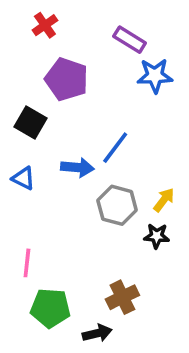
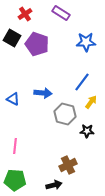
purple rectangle: (130, 40) -> (61, 13), moved
black square: (31, 122) -> (12, 38), moved
blue line: (115, 148) -> (82, 82), moved
yellow arrow: (164, 200) -> (91, 102), moved
green pentagon: (50, 308) -> (15, 180), moved

